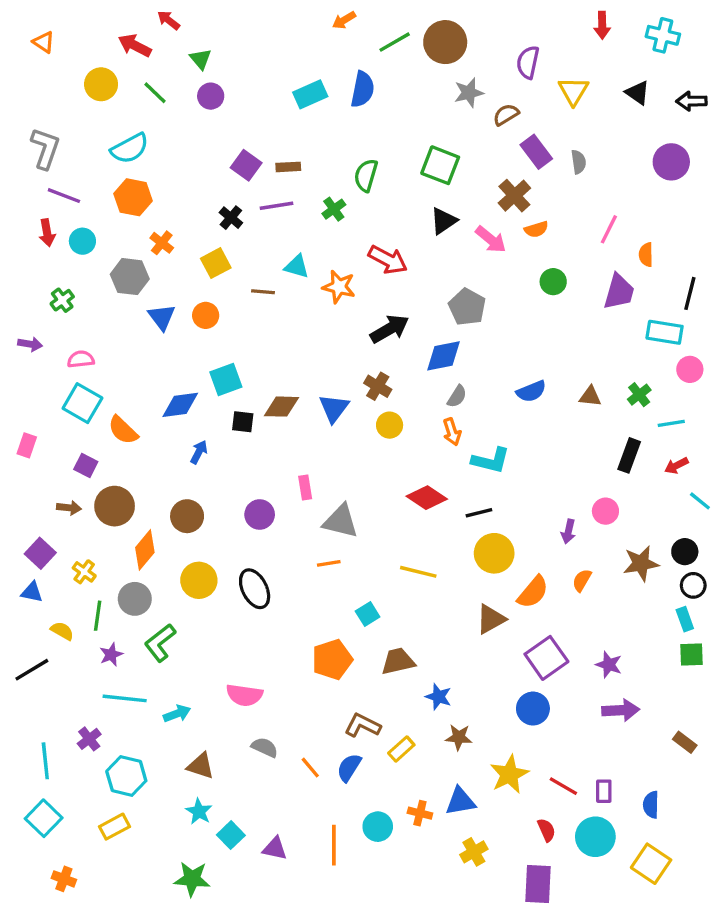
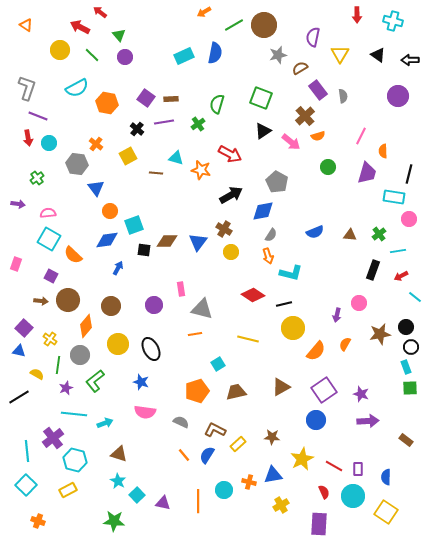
orange hexagon: (133, 197) -> (107, 103), moved
orange circle: (206, 315) -> (110, 211), moved
brown triangle: (491, 619) -> (281, 387), moved
blue star: (438, 697) -> (141, 382), moved
purple cross: (89, 739) -> (53, 438), size x1.5
gray semicircle: (265, 747) -> (181, 422), moved

